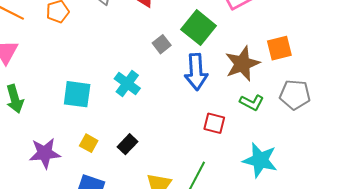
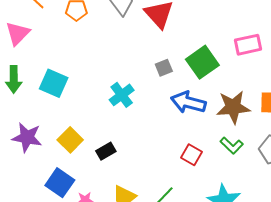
blue arrow: (196, 72) -> (188, 102), turned 92
cyan square: (77, 94) -> (54, 83), moved
yellow square: (89, 143) -> (70, 140), size x1.4

